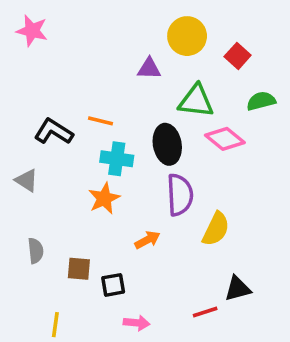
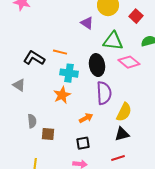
purple triangle: (149, 69) -> (87, 23), turned 32
gray semicircle: (36, 251) -> (32, 121), moved
black square: (113, 285) -> (83, 143), moved
black triangle: (238, 289) -> (122, 134), moved

